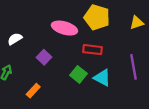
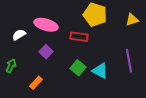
pink ellipse: (64, 28) -> (46, 25), moved
red rectangle: (93, 50) -> (79, 37), moved

